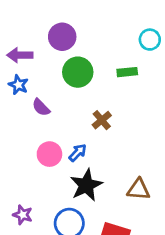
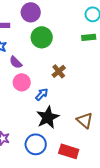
green rectangle: (127, 72) -> (89, 37), moved
pink circle: (49, 154) -> (22, 82), moved
brown triangle: (139, 189) -> (85, 120), turned 36

